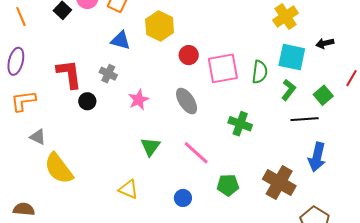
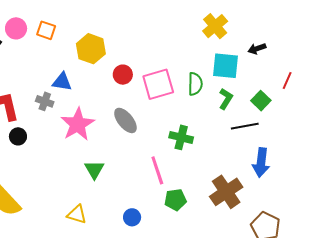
blue triangle: (121, 40) -> (62, 82), moved
pink star: (139, 100) -> (78, 124), size x1.6
black circle: (87, 101) -> (18, 136), moved
pink line: (196, 153) -> (157, 170), moved, turned 36
brown cross: (279, 182) -> (226, 192), turned 32

